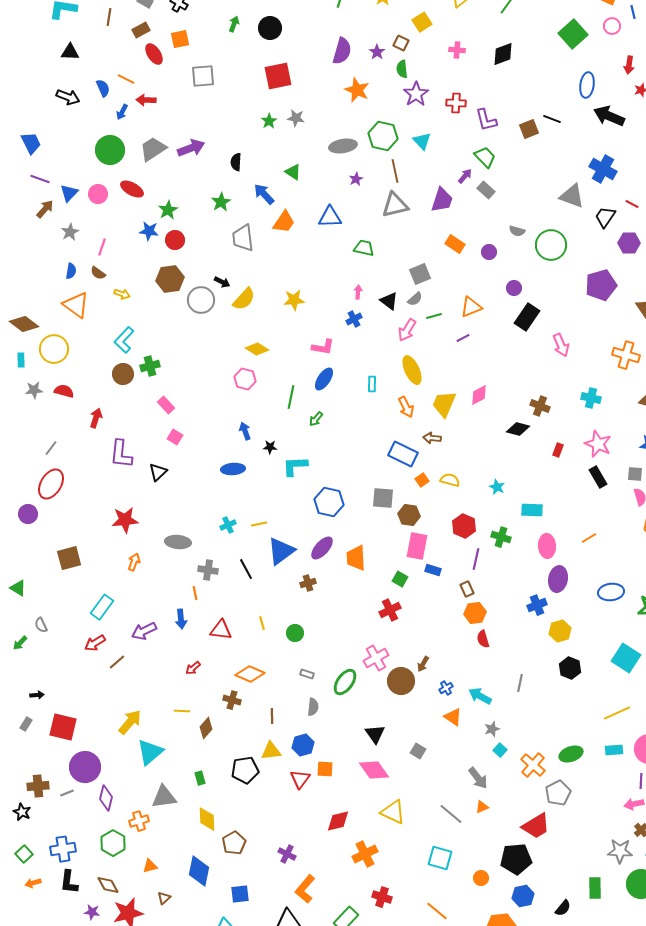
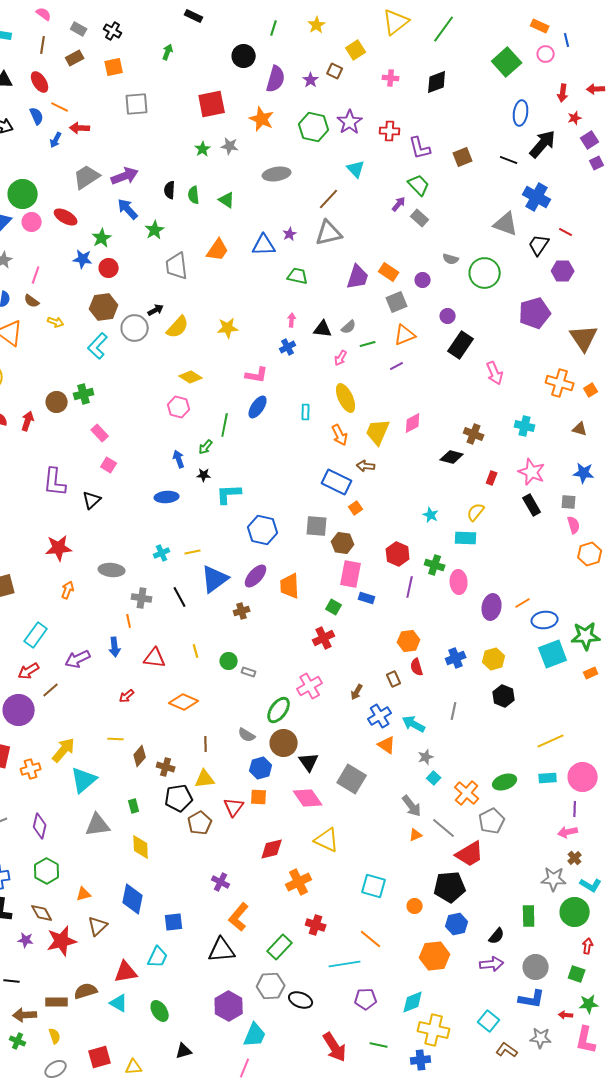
black circle: (270, 28) -> (244, 56), moved
red ellipse: (154, 54) -> (40, 82), moved
green semicircle: (402, 69) -> (194, 195), moved
orange star: (357, 90) -> (262, 119), moved
black arrow: (609, 116) -> (543, 144), turned 108
black line: (552, 119) -> (509, 160), moved
green hexagon: (383, 136) -> (314, 127), moved
green circle: (110, 150) -> (23, 194), moved
brown line: (395, 171) -> (329, 199), turned 55
purple star: (356, 179) -> (290, 234), moved
blue arrow: (264, 194) -> (128, 209), moved
purple trapezoid: (442, 200) -> (358, 277), moved
gray square: (420, 274) -> (397, 302), moved
black arrow: (222, 282) -> (156, 310), turned -56
black triangle: (389, 301) -> (323, 329), turned -30
pink arrow: (407, 330) -> (341, 358), size x0.7
cyan L-shape: (124, 340) -> (98, 346), moved
red arrow: (96, 418) -> (28, 421), moved
green arrow: (316, 419) -> (206, 447), moved
yellow semicircle: (450, 480) -> (476, 512), moved, turned -66
orange line: (589, 538) -> (523, 603), moved
pink ellipse: (547, 546) -> (459, 582), moved
brown rectangle: (467, 589) -> (394, 679), moved
blue cross: (537, 605) -> (456, 658), moved
cyan square: (626, 658) -> (553, 654), moved, turned 36
gray rectangle: (307, 674) -> (249, 672), moved
brown circle: (401, 681) -> (284, 743), moved
blue cross: (446, 688) -> (380, 716), size x1.6
brown cross: (232, 700) -> (166, 767), moved
gray semicircle: (313, 707) -> (247, 735), turned 114
blue hexagon: (303, 745) -> (261, 768), moved
gray square: (418, 751) -> (352, 779), size x1.8
purple circle: (85, 767) -> (19, 710), moved
gray line: (451, 814) -> (444, 828), moved
orange cross: (139, 821) -> (31, 769), moved
brown pentagon: (234, 843) -> (200, 823), moved
brown triangle: (164, 898) -> (98, 926), size x1.5

